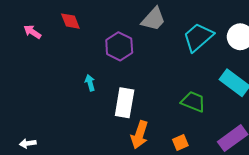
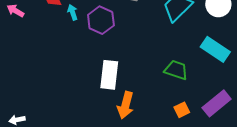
cyan arrow: (90, 83) -> (73, 12), moved
orange square: (180, 142) -> (182, 110), moved

